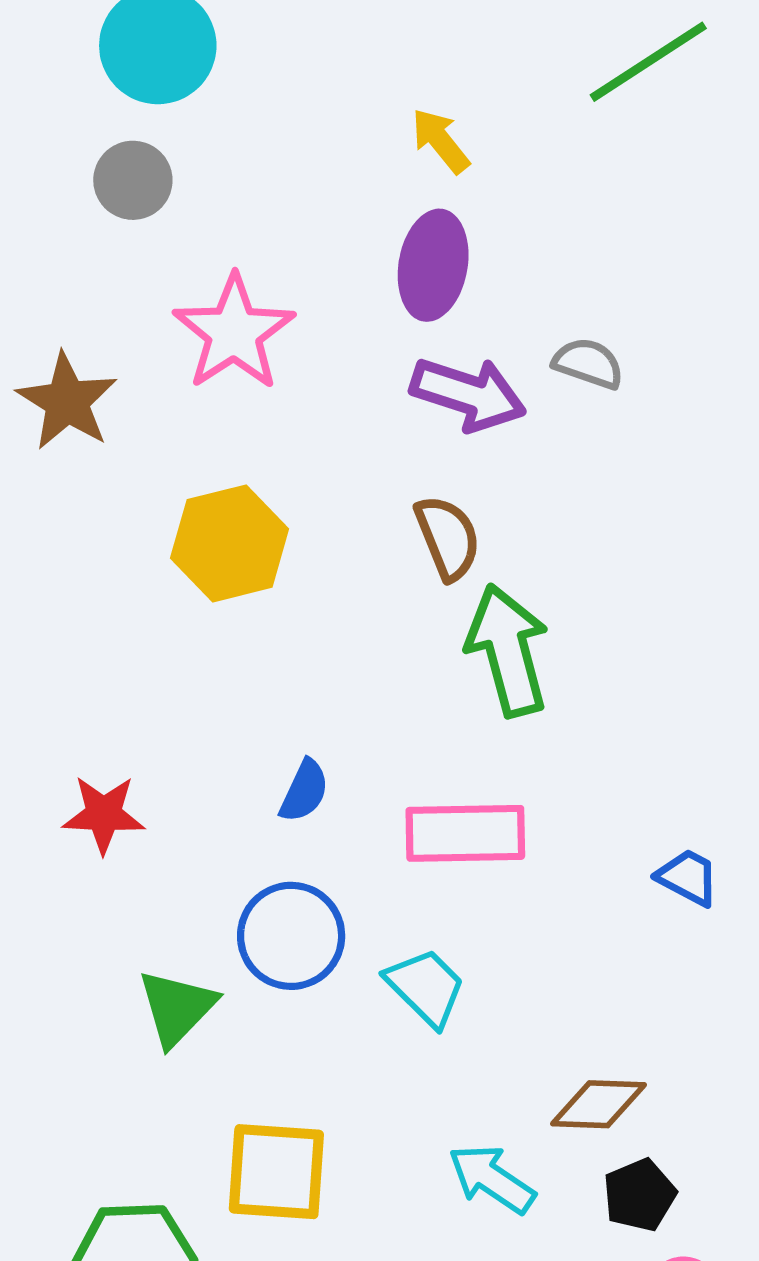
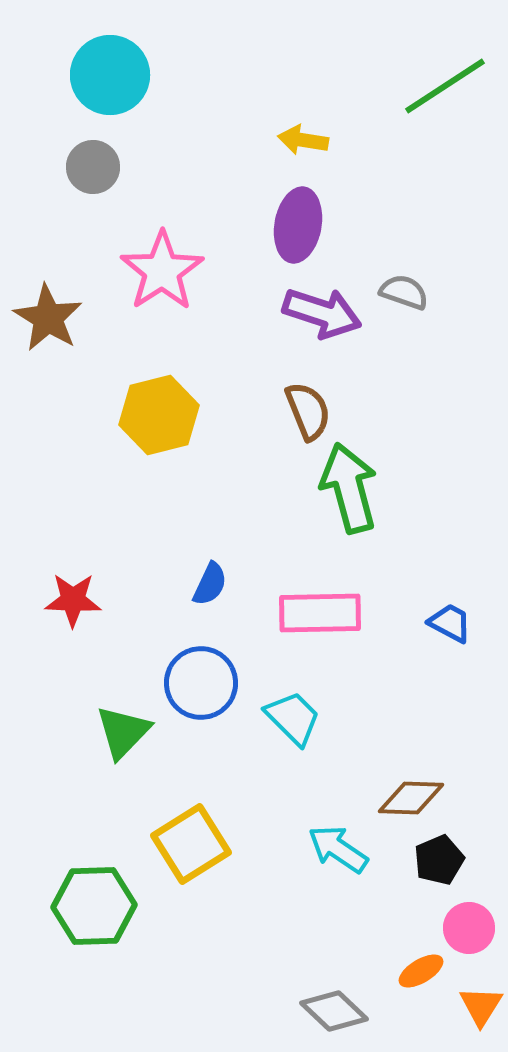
yellow arrow: (440, 141) -> (303, 140), turned -42
blue trapezoid: (688, 877) -> (450, 623), moved
yellow square: (276, 1172) -> (191, 844), turned -36

